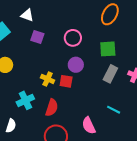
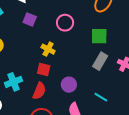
purple circle: (76, 65) -> (69, 85), moved
yellow cross: (48, 79) -> (48, 49), moved
red square: (66, 81) -> (44, 70), moved

